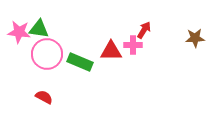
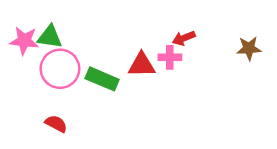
red arrow: (144, 30) -> (184, 38), turned -144

